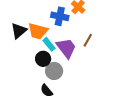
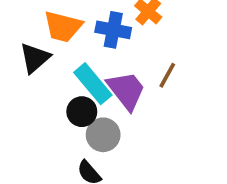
orange trapezoid: (38, 31) -> (63, 27), moved
cyan rectangle: (49, 44) -> (93, 84), size x1.5

